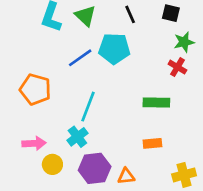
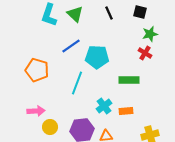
cyan pentagon: (114, 49) -> (97, 57), moved
cyan cross: (77, 137) -> (104, 106), moved

